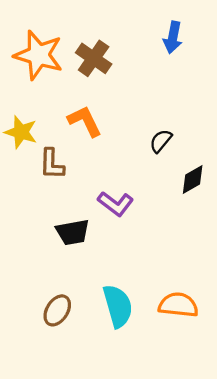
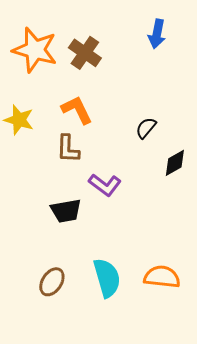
brown L-shape: (52, 164) -> (68, 149), moved

